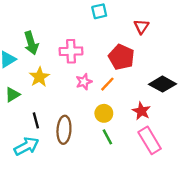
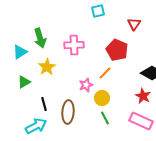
pink star: (84, 82) -> (86, 85), moved
red star: (141, 111) -> (143, 96), moved
pink rectangle: (150, 140) -> (141, 121), turned -35

